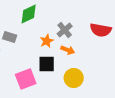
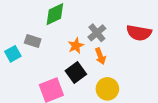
orange arrow: (68, 50) -> (100, 56), turned 48
black square: (47, 64) -> (76, 73), turned -36

